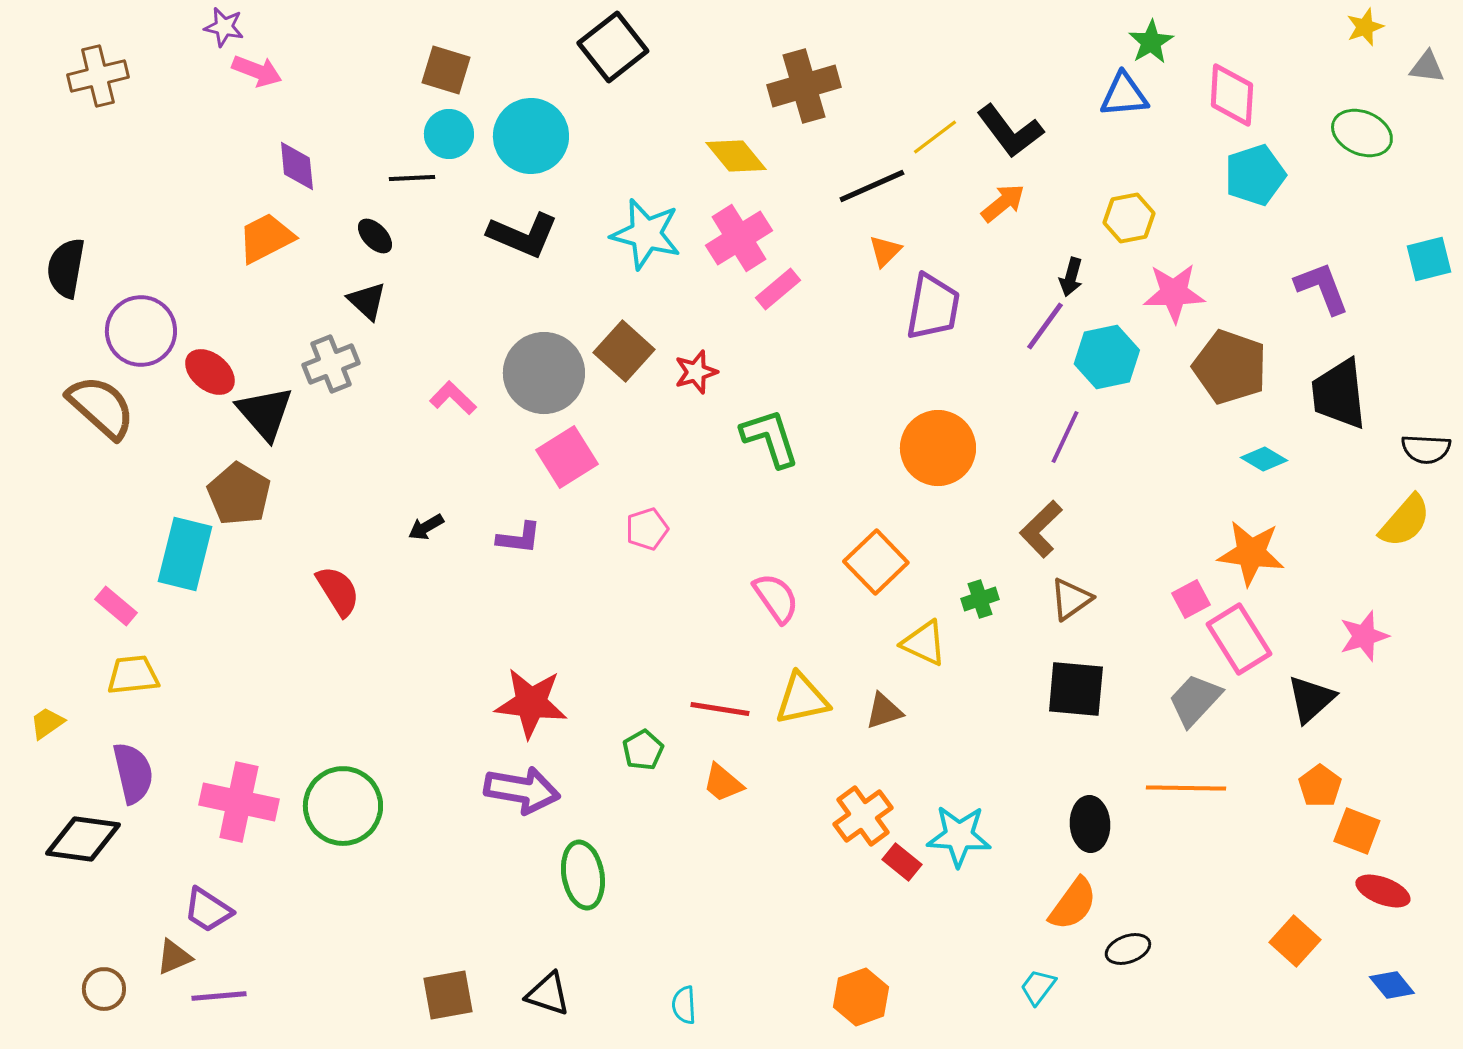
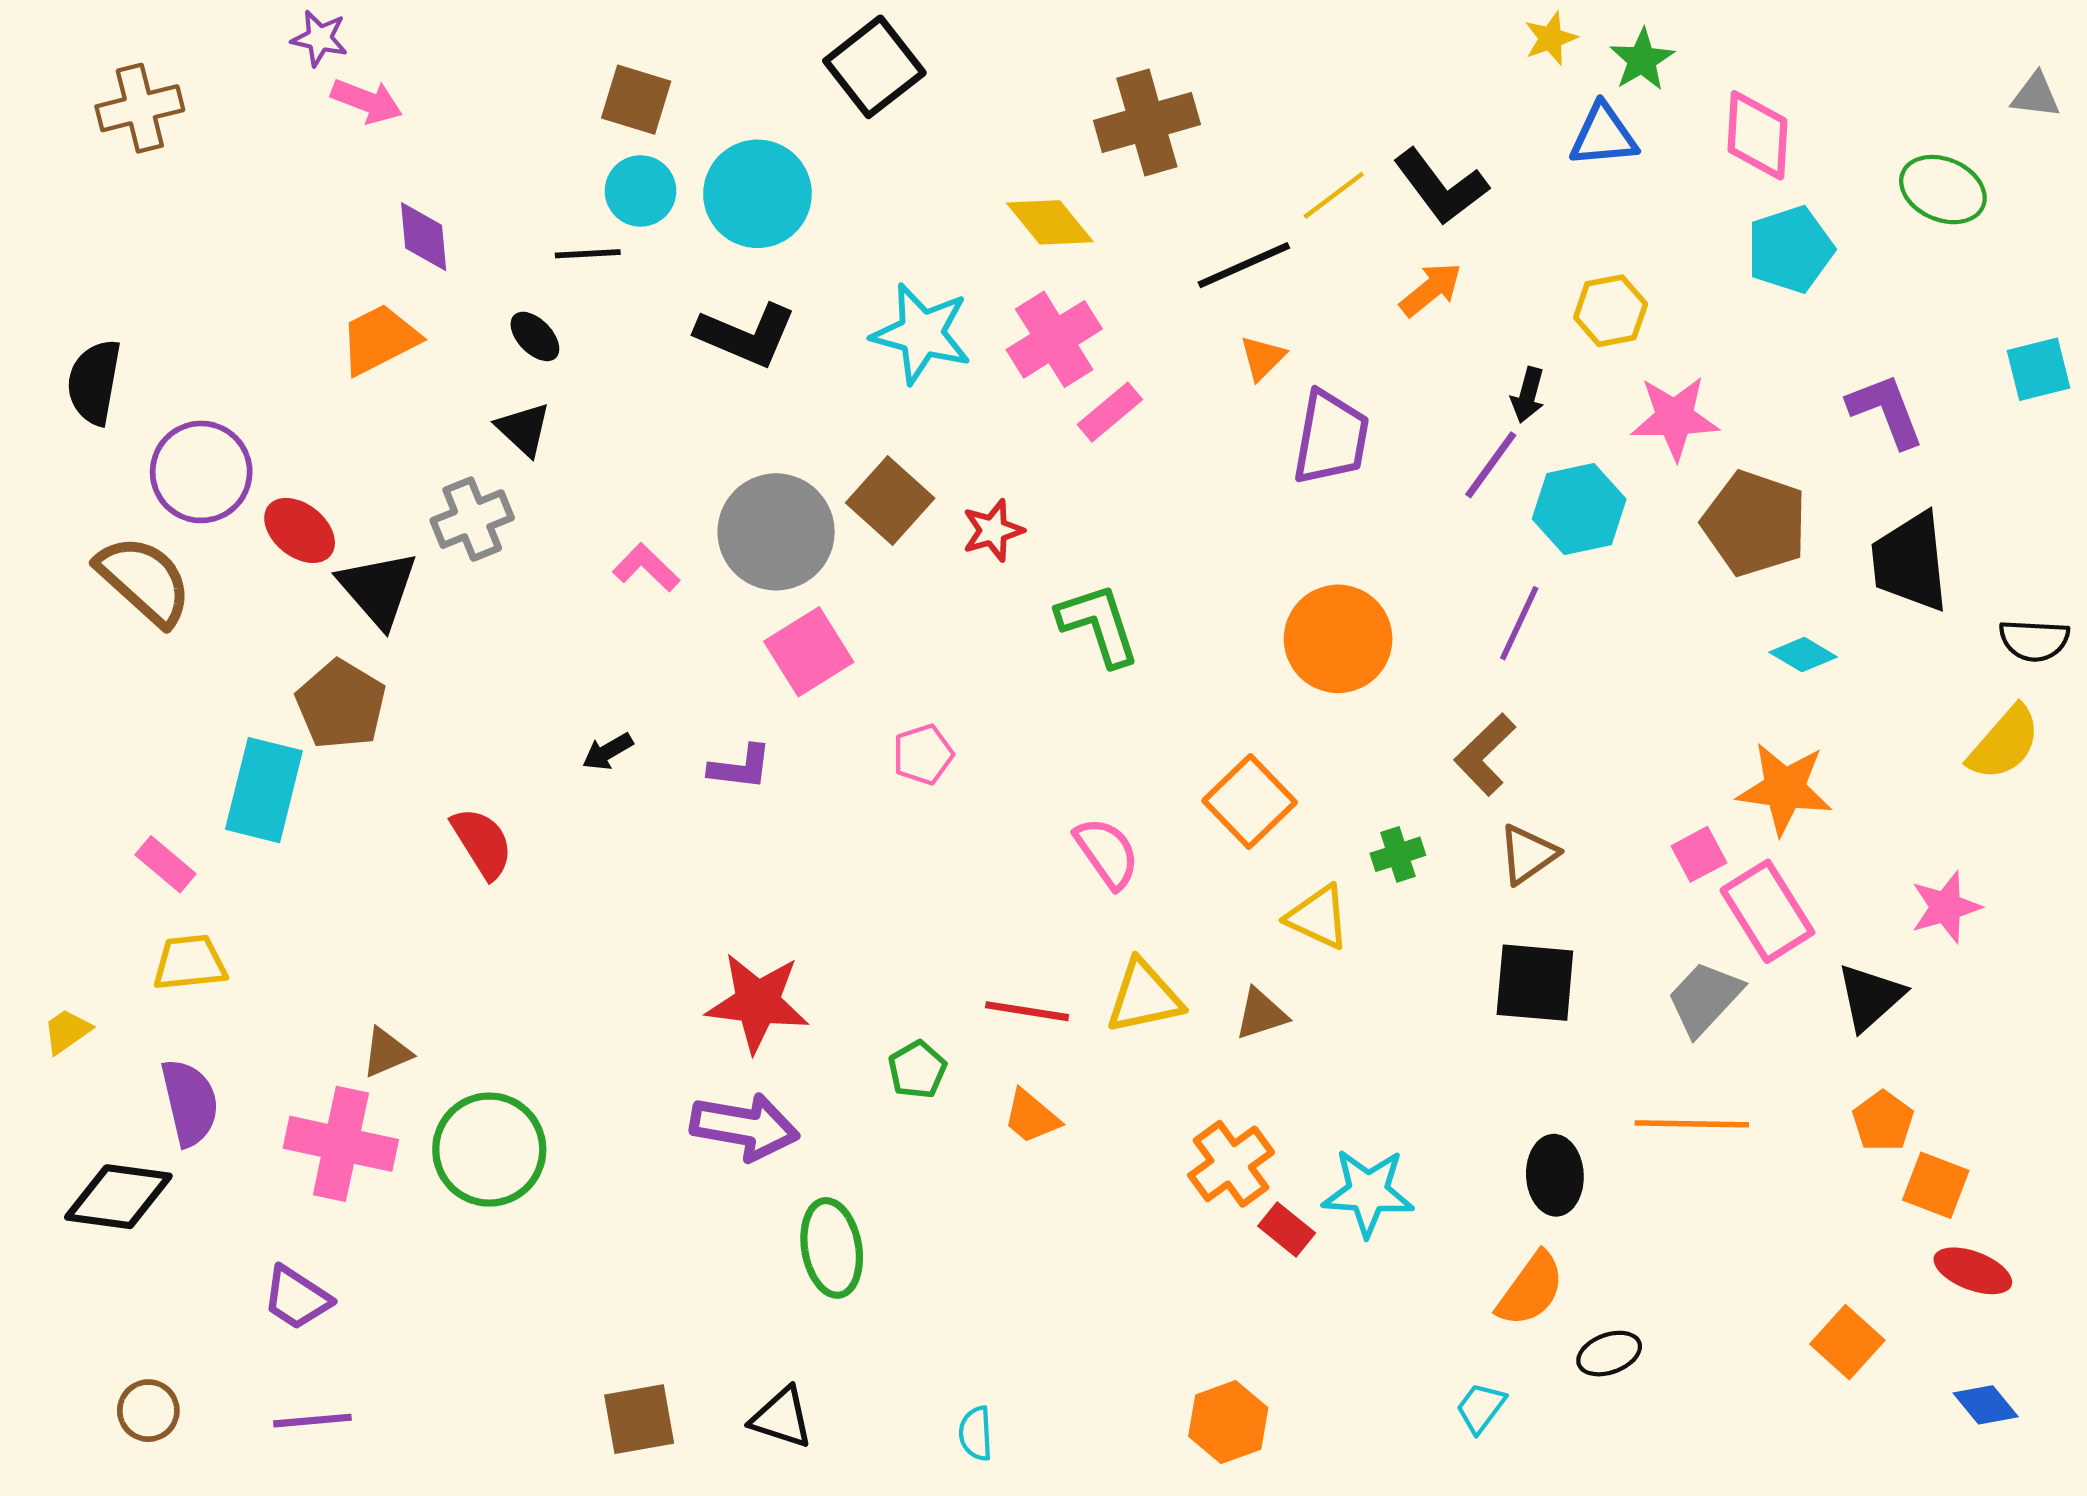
yellow star: (1365, 27) -> (1551, 38), moved
brown triangle: (174, 957) -> (387, 1053), moved

